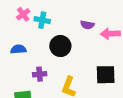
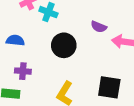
purple cross: (40, 74) -> (23, 71), moved

